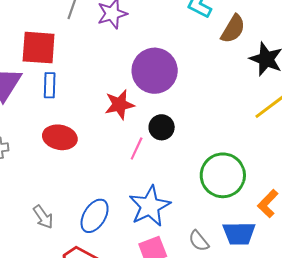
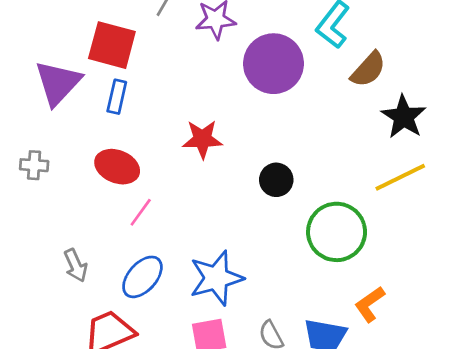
purple circle: (155, 71) -> (274, 64), moved
black circle: (162, 127) -> (276, 180), moved
pink line: (137, 148) -> (141, 212), moved
green circle: (223, 175) -> (337, 232), moved

